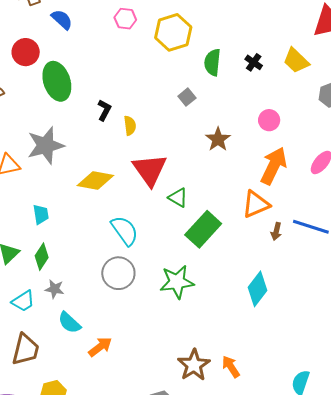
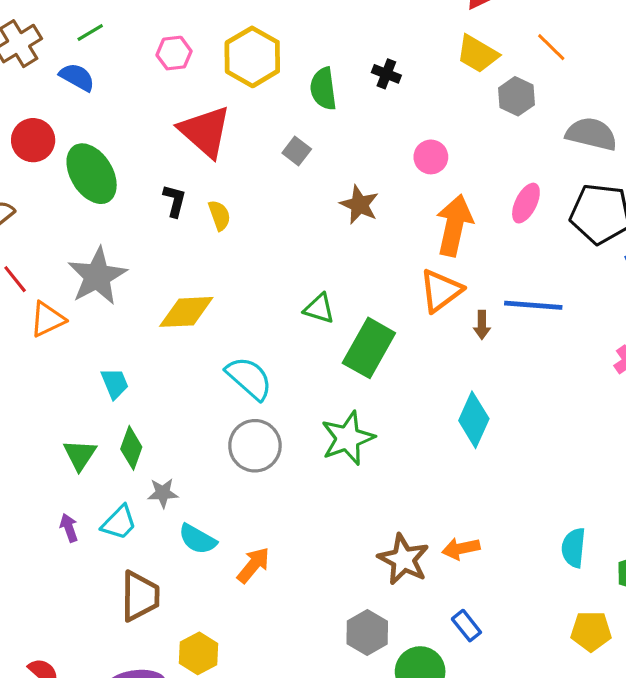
yellow trapezoid: (296, 61) -> (477, 54), moved
red triangle: (150, 170) -> (205, 131), moved
orange arrow: (231, 367) -> (461, 549), turned -55

